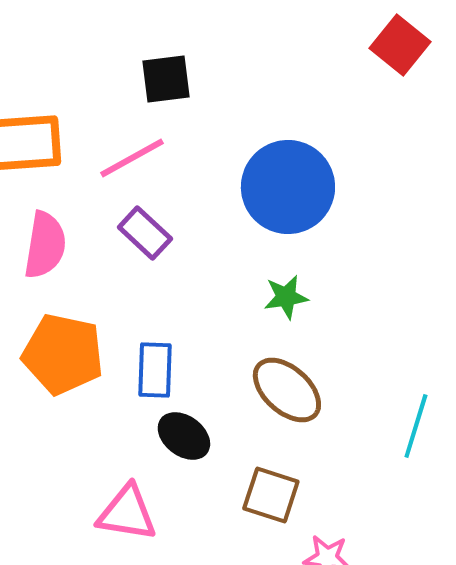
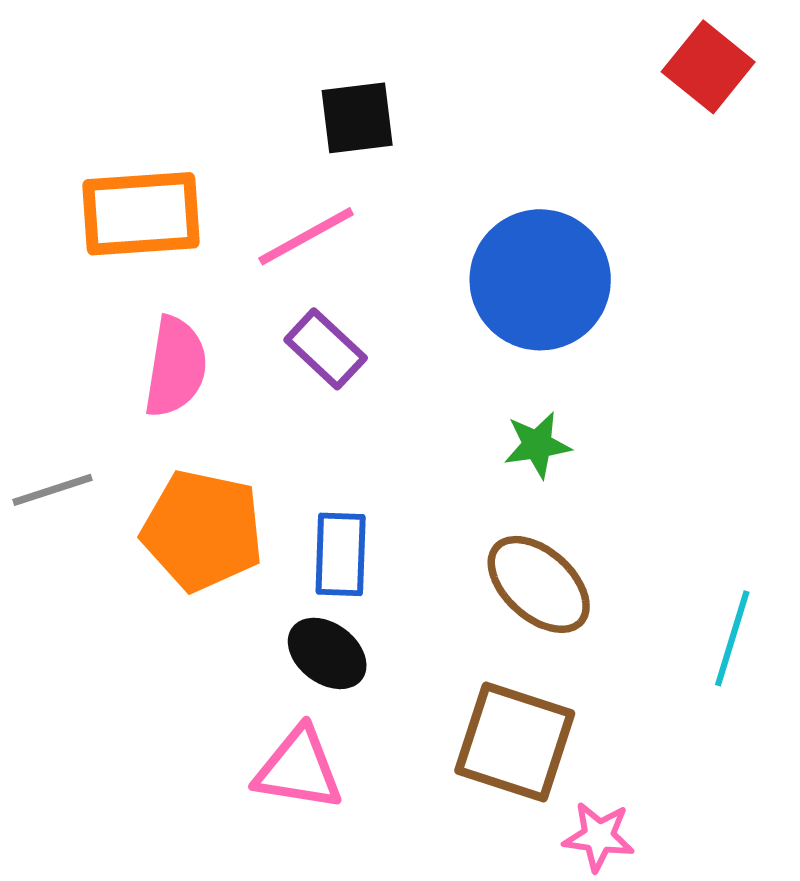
black ellipse: (184, 436) -> (327, 653), moved
brown square: (271, 495) -> (515, 742), size x1.4

